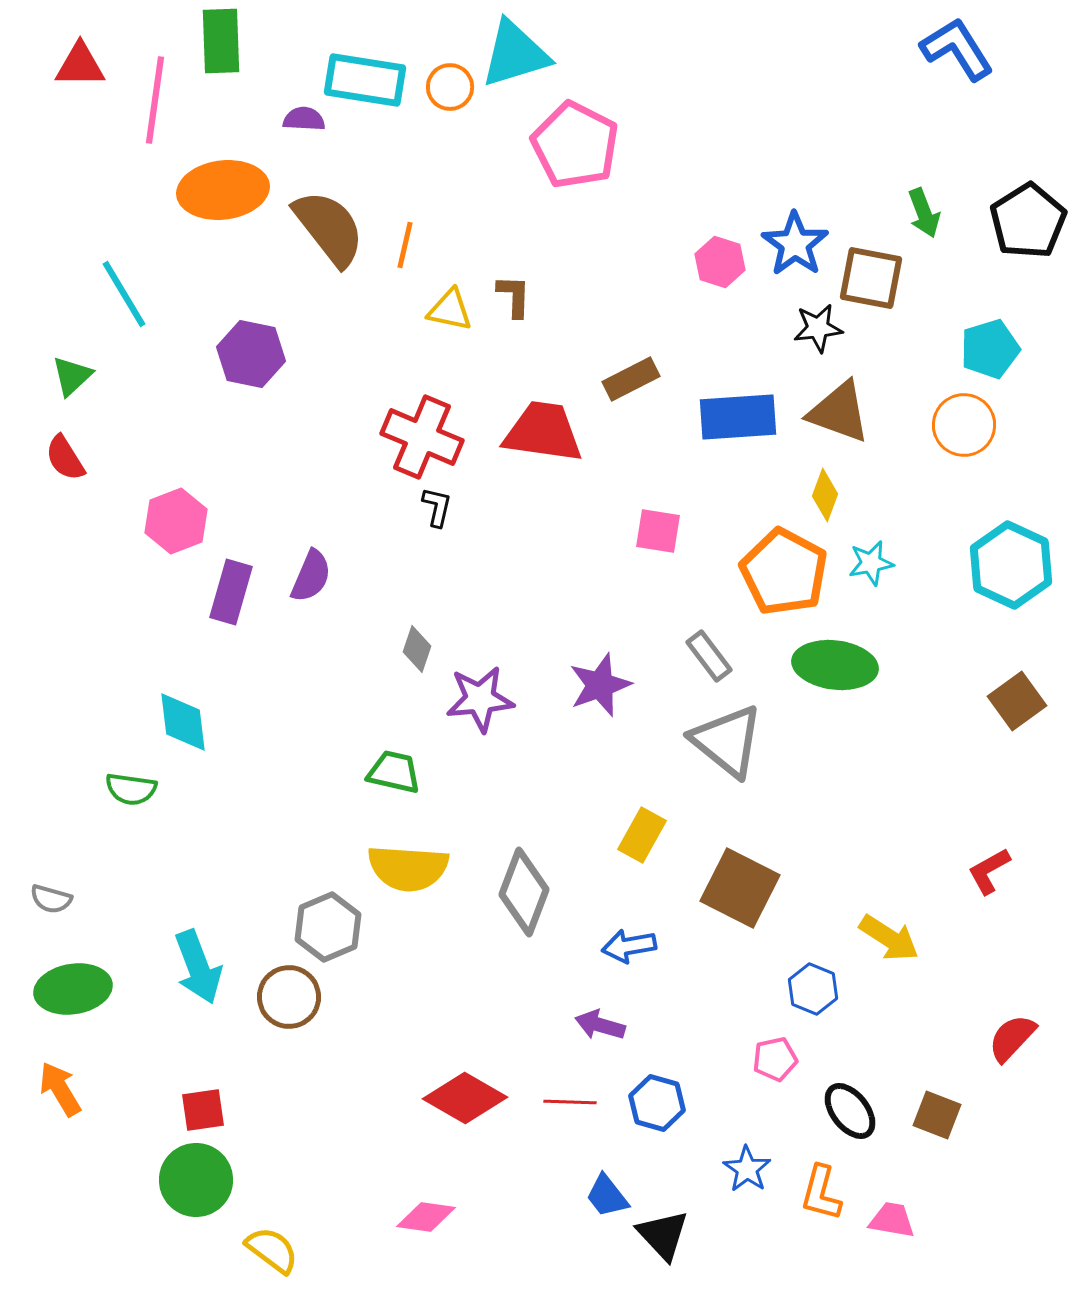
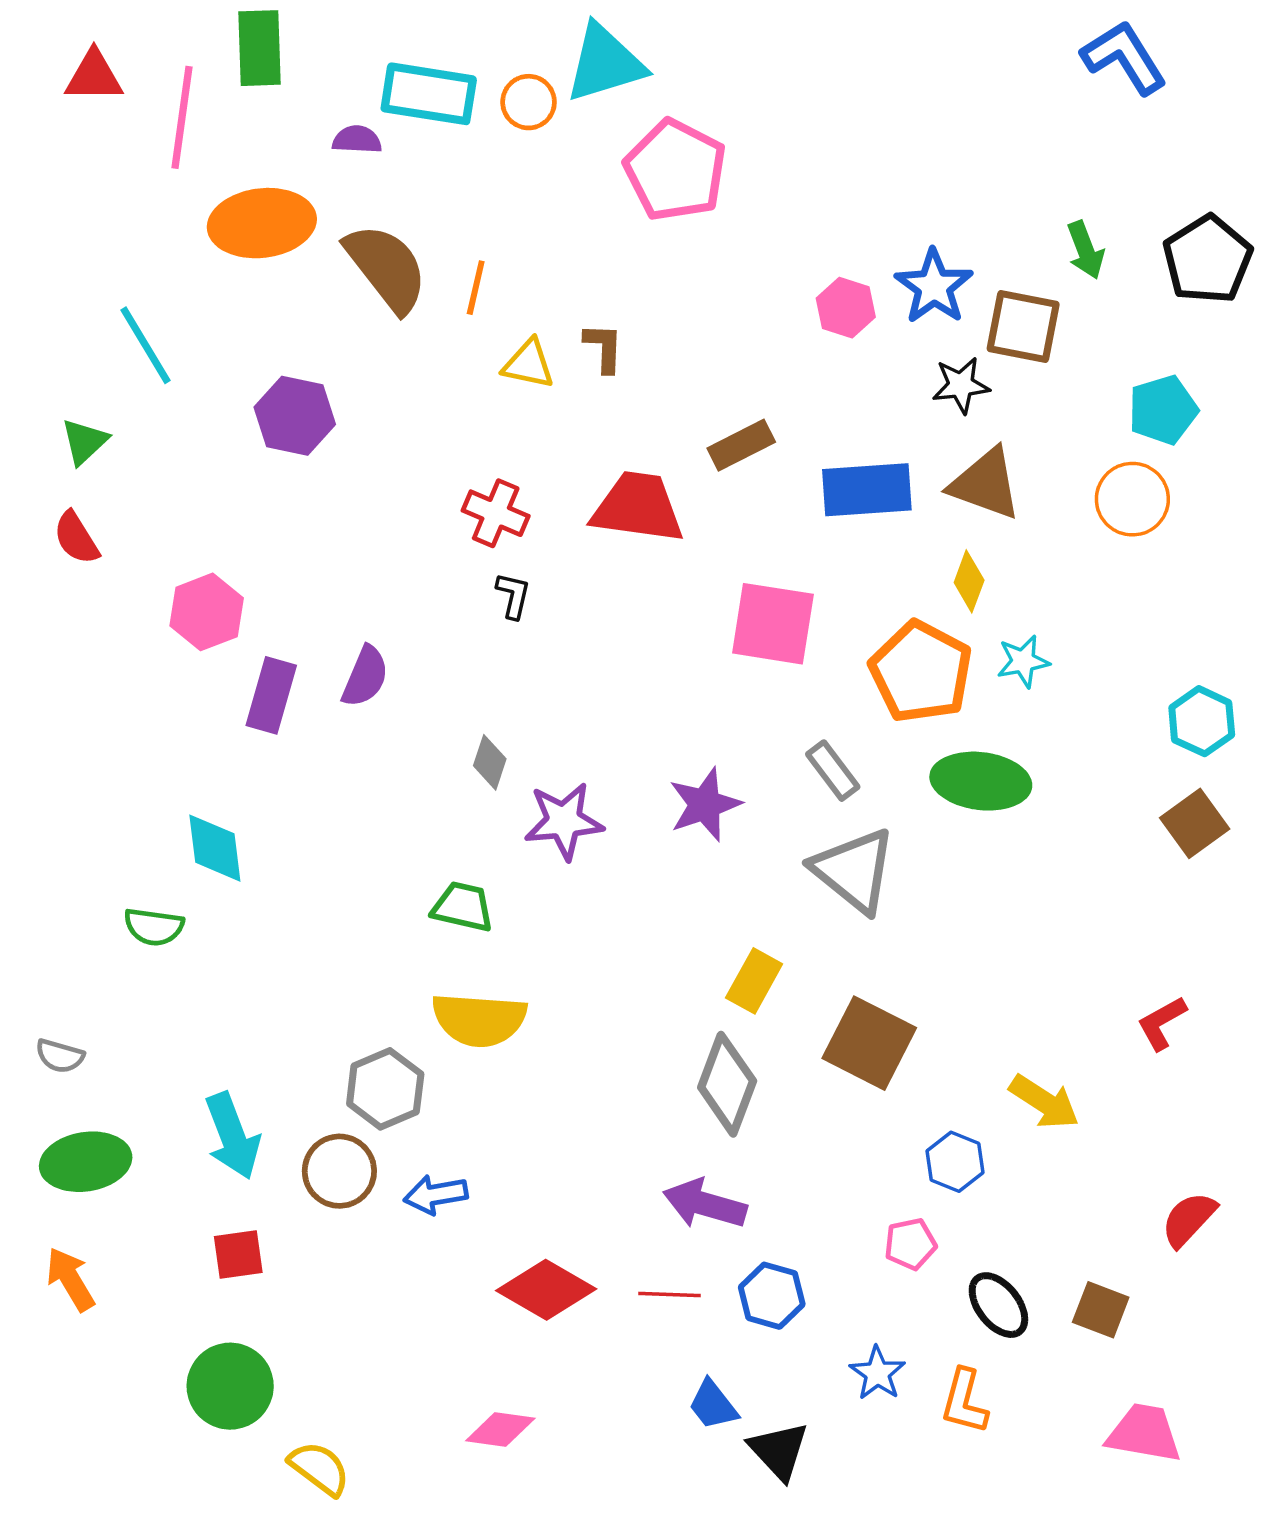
red cross: (422, 437) -> (496, 513), size x0.7
pink square: (658, 531) -> (773, 624), size x1.6
cyan hexagon: (1011, 565) -> (1202, 721), moved, size x0.7
gray diamond: (524, 892) -> (727, 1084), moved
blue arrow: (629, 946) -> (436, 1195), moved
purple arrow: (600, 1025) -> (705, 1204), size x1.4
red square: (203, 1110) -> (238, 1255), moved
pink trapezoid: (892, 1220) -> (1144, 1433), moved, size x1.4

